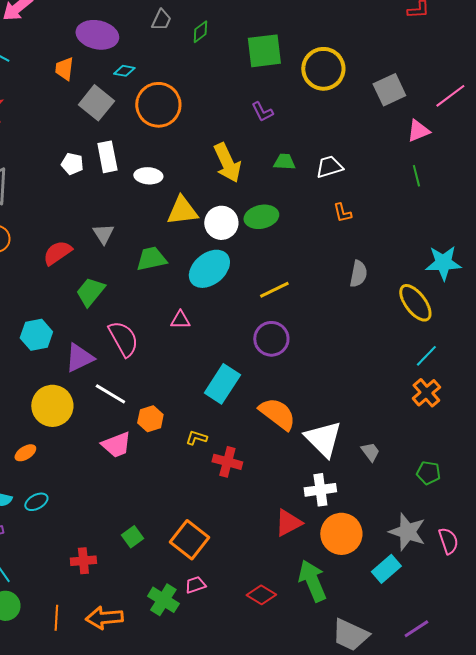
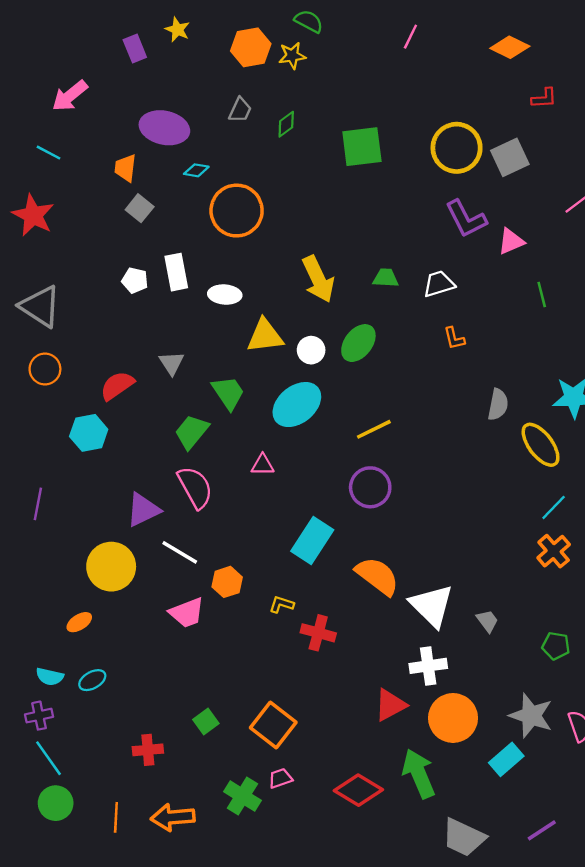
yellow circle: (323, 69) -> (457, 148), moved
gray square: (389, 90) -> (510, 157), moved
gray square: (96, 103) -> (140, 208), moved, size x0.7
purple L-shape: (262, 112) -> (466, 219), moved, size x1.6
pink triangle: (418, 131) -> (511, 241), moved
green ellipse: (261, 217) -> (358, 343), turned -40
white circle: (221, 223) -> (311, 350), size x0.7
green trapezoid: (151, 259) -> (228, 393), turned 68
gray semicircle: (358, 274) -> (498, 405), moved
green trapezoid: (90, 292) -> (192, 432), moved
cyan hexagon: (36, 335) -> (89, 433), moved
red diamond: (261, 595) -> (358, 790), size x1.4

